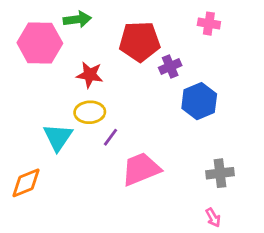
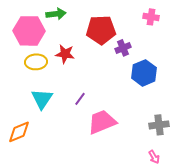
yellow ellipse: (90, 112) -> (36, 62), moved

